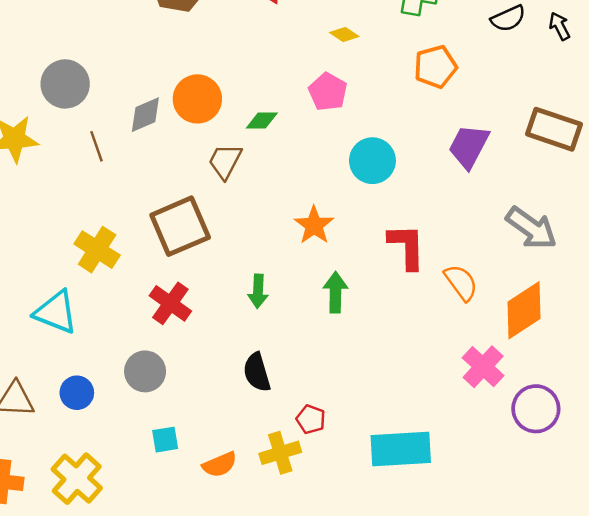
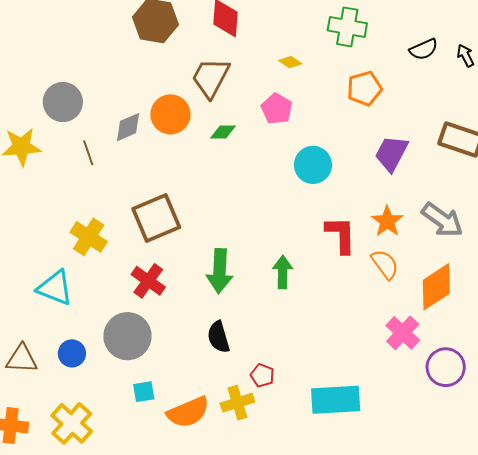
brown trapezoid: (225, 161) -> (211, 78), moved, size x1.4
orange star: (314, 225) -> (387, 221), moved
green arrow: (258, 291) -> (220, 271), size x1.6
gray circle: (145, 371) -> (128, 336), size x1.4
orange semicircle: (220, 465) -> (188, 412), size x1.5

